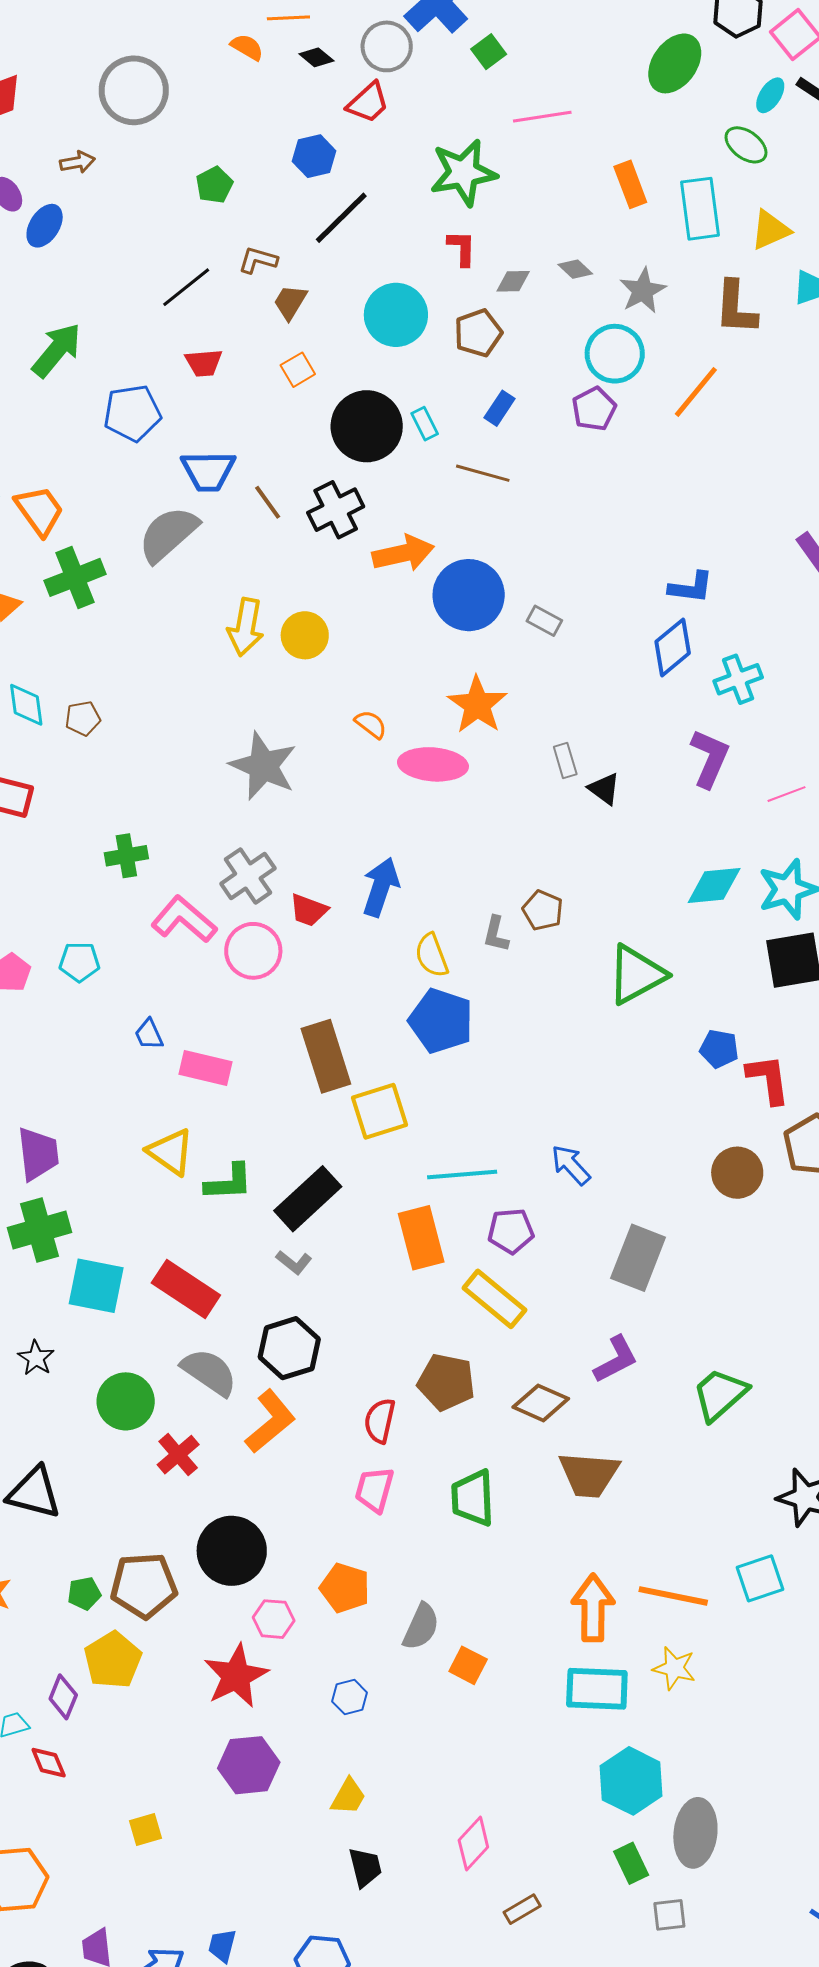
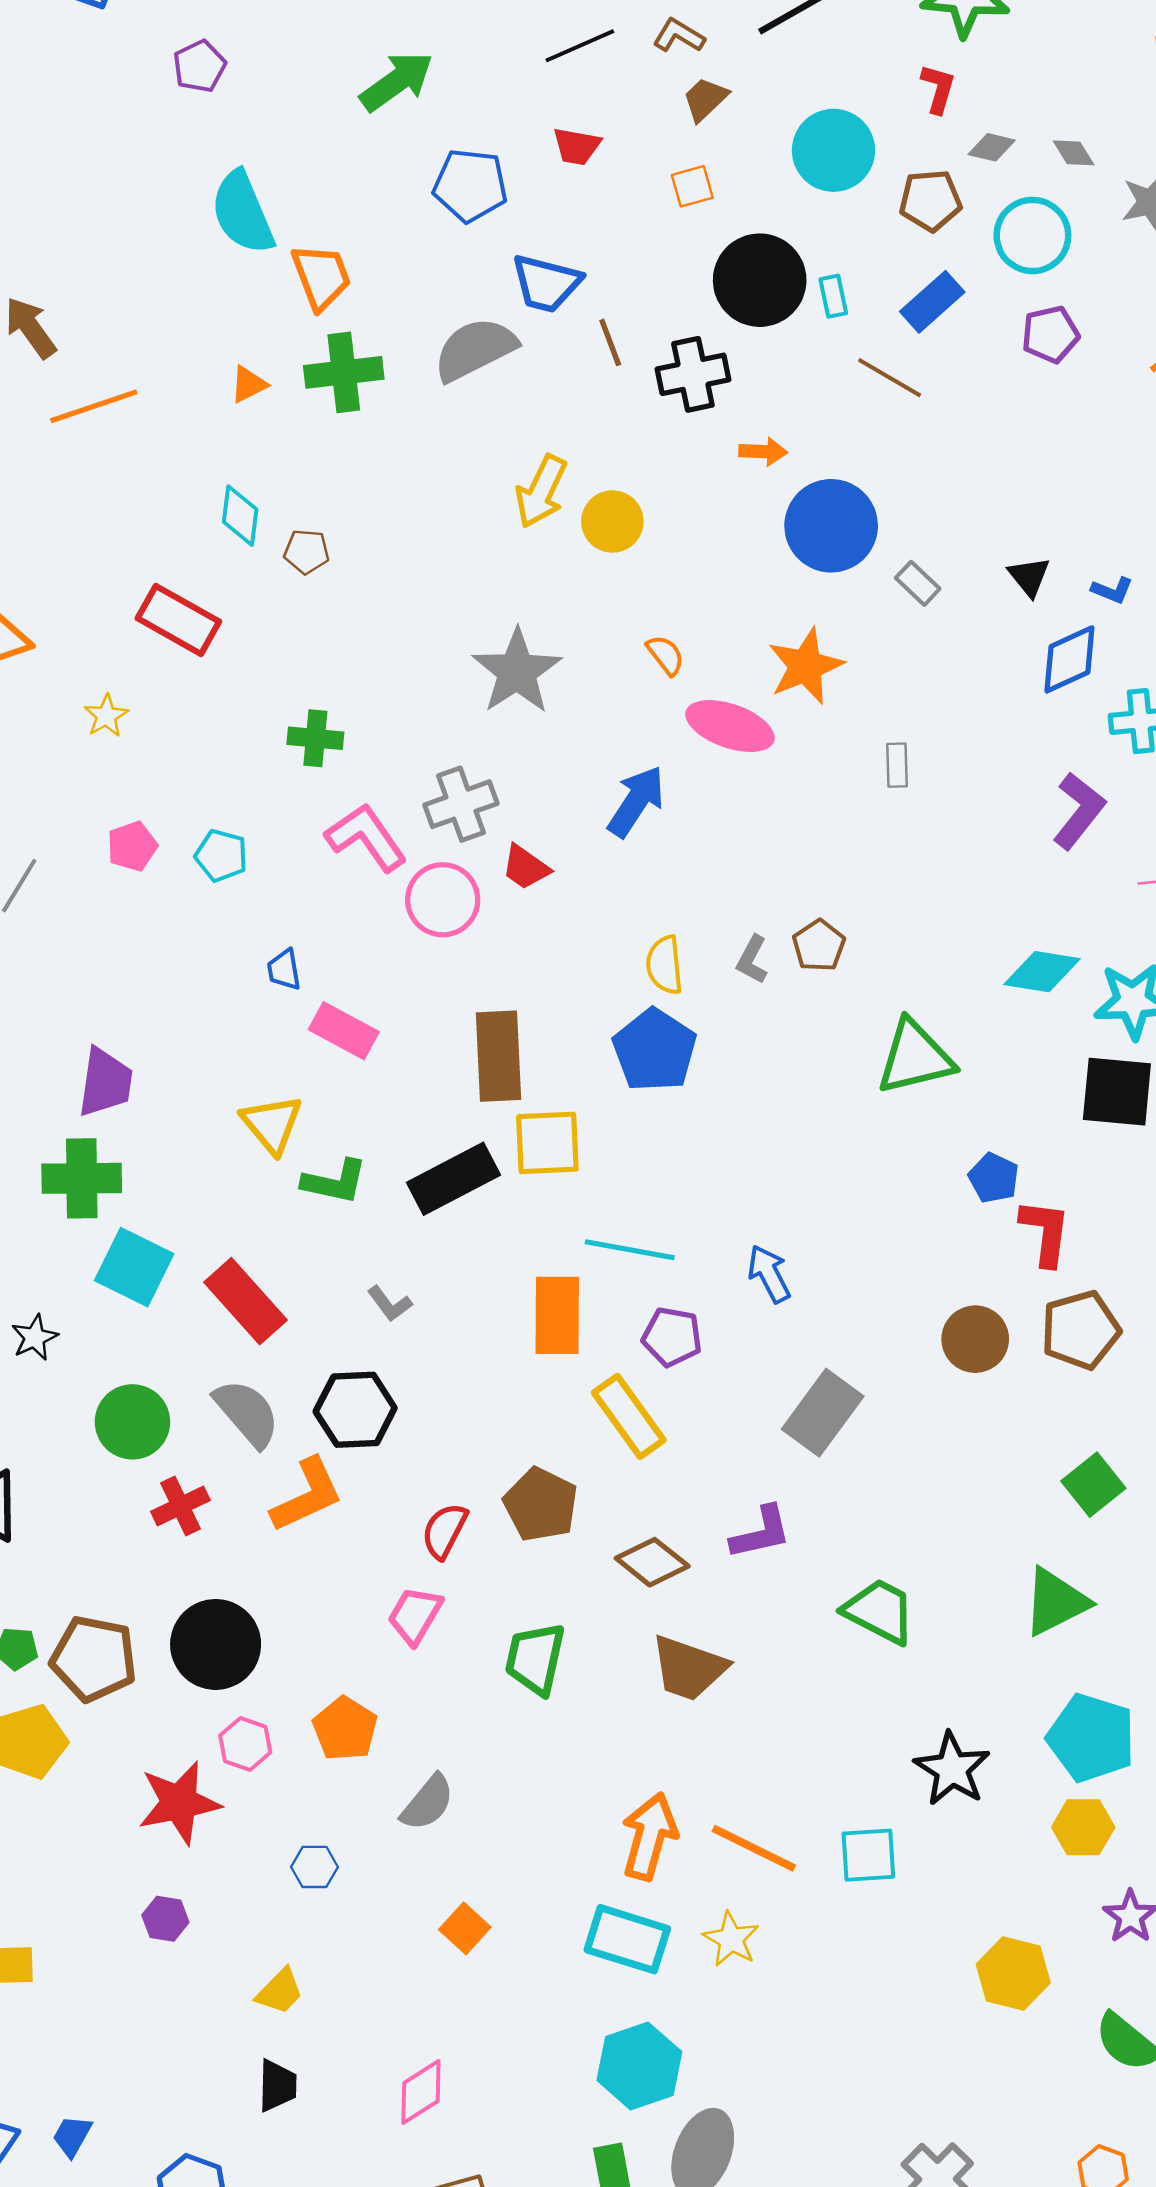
cyan circle: (615, 354) -> (1032, 235), moved
blue rectangle: (500, 408) -> (932, 302), size x1.4
orange arrow: (403, 553) -> (763, 452), size x0.6
blue L-shape: (691, 587) -> (1112, 590), size x0.7
black triangle: (604, 789) -> (1029, 577), moved
blue arrow: (381, 887) -> (636, 801), moved
black rectangle: (308, 1199) -> (453, 1179), moved
green trapezoid: (720, 1394) -> (879, 1611), turned 54
orange square: (468, 1665) -> (465, 1928), moved
purple hexagon: (249, 1765) -> (165, 1919), size x0.6

